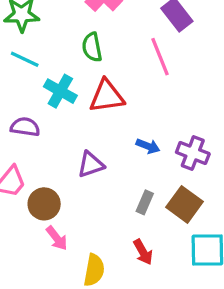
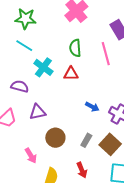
green semicircle: (92, 47) -> (75, 48), moved
red triangle: (107, 96) -> (71, 74), size x0.7
purple triangle: (91, 164) -> (38, 112), moved
brown circle: (44, 204) -> (55, 138), moved

